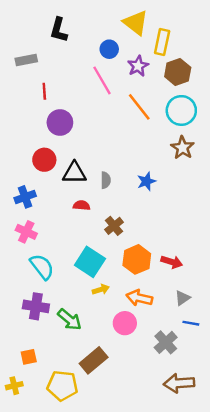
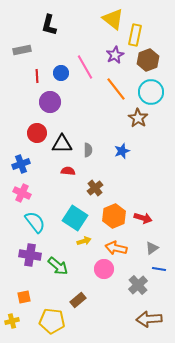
blue circle: (109, 49) -> (61, 73), moved
brown star: (183, 148) -> (138, 118), moved
brown rectangle: (94, 360) -> (78, 300), size x0.7

